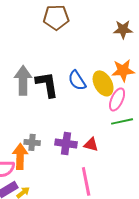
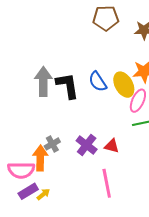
brown pentagon: (56, 17) -> (106, 18), moved
gray cross: (32, 142) -> (52, 144), turned -35
purple cross: (66, 143) -> (87, 145), turned 30

